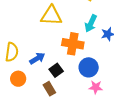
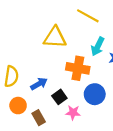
pink star: (96, 87) -> (73, 113), moved
brown rectangle: (49, 89) -> (39, 118), moved

